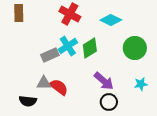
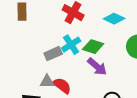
green diamond: (90, 48) -> (93, 47), turned 50
purple arrow: (104, 81) -> (97, 67), moved

